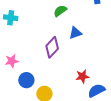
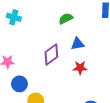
red star: (82, 76) -> (80, 68), moved

